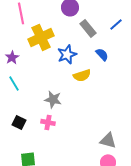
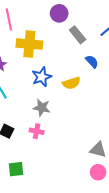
yellow cross: (41, 37) -> (29, 44), turned 30
blue star: (67, 54) -> (42, 77), moved

